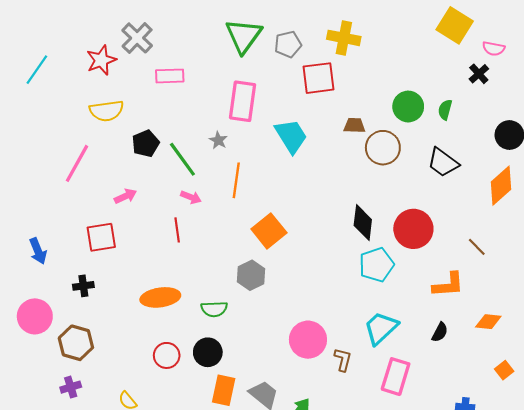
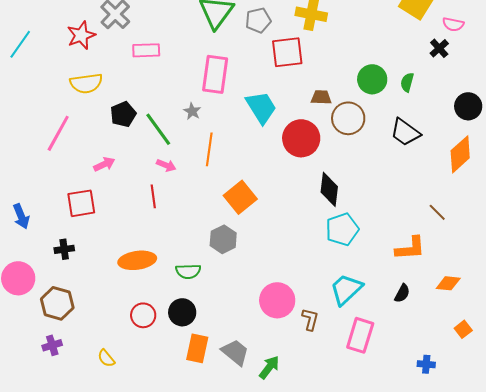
red circle: (413, 229) -> (301, 138), moved

